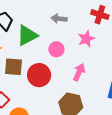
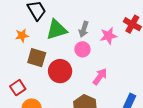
gray arrow: (59, 19) -> (84, 29), moved, turned -91
pink star: (86, 39) -> (108, 36), moved

